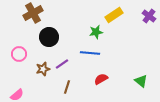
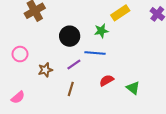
black circle: (49, 37) -> (70, 36), moved
purple line: (62, 64) -> (74, 65), moved
green triangle: (141, 81) -> (133, 88), moved

